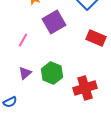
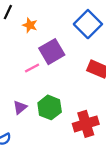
pink line: (23, 40) -> (32, 68), moved, turned 32

